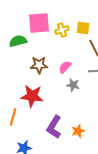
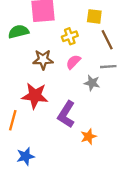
yellow cross: (62, 30) -> (70, 36), moved
gray star: (73, 85) -> (92, 83), moved
purple L-shape: (54, 127) -> (66, 114), moved

